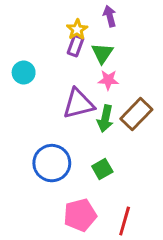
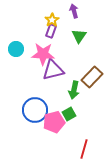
green triangle: (102, 53) -> (79, 36), moved
pink star: (108, 80) -> (43, 54), moved, size x1.6
green arrow: (105, 119) -> (74, 90), moved
pink pentagon: (80, 215) -> (54, 122), moved

